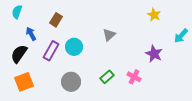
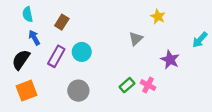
cyan semicircle: (17, 12) -> (28, 14), moved, turned -32
yellow star: (154, 15) -> (158, 17), moved
gray triangle: (109, 35) -> (136, 39), moved
green rectangle: (107, 77) -> (127, 85), moved

